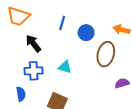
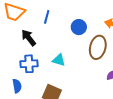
blue line: (62, 23) -> (47, 17), moved

